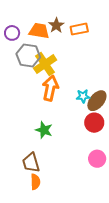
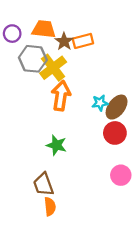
brown star: (56, 25) -> (64, 41), moved
orange rectangle: (79, 29) -> (83, 41), moved

